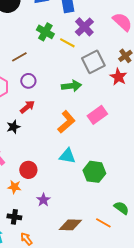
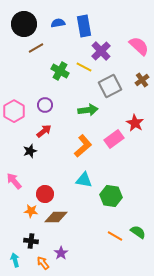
green cross: (45, 32) -> (60, 71), moved
brown line: (19, 57) -> (36, 48), moved
red star: (118, 77) -> (135, 123), moved
purple star: (43, 200) -> (61, 253), moved
orange line: (103, 223) -> (115, 236), moved
brown diamond: (70, 225) -> (56, 217), moved

